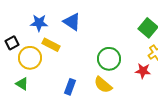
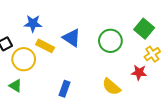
blue triangle: (72, 22) -> (72, 38), moved
green circle: (109, 59) -> (110, 41), moved
yellow semicircle: (103, 85) -> (111, 87), moved

